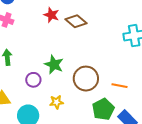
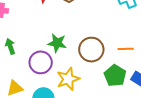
purple circle: (33, 80) -> (41, 62), size x1.5
yellow star: (57, 102) -> (68, 79), size x1.6

